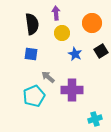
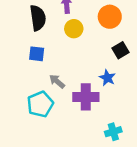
blue star: (75, 54) -> (107, 78), moved

